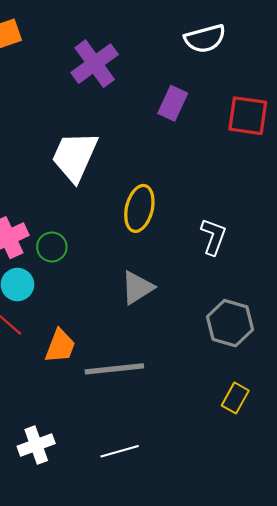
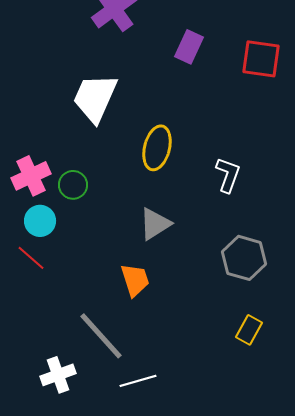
orange trapezoid: (60, 346) -> (135, 280), moved, turned -39
gray line: (114, 369) -> (101, 336), moved, turned 54

